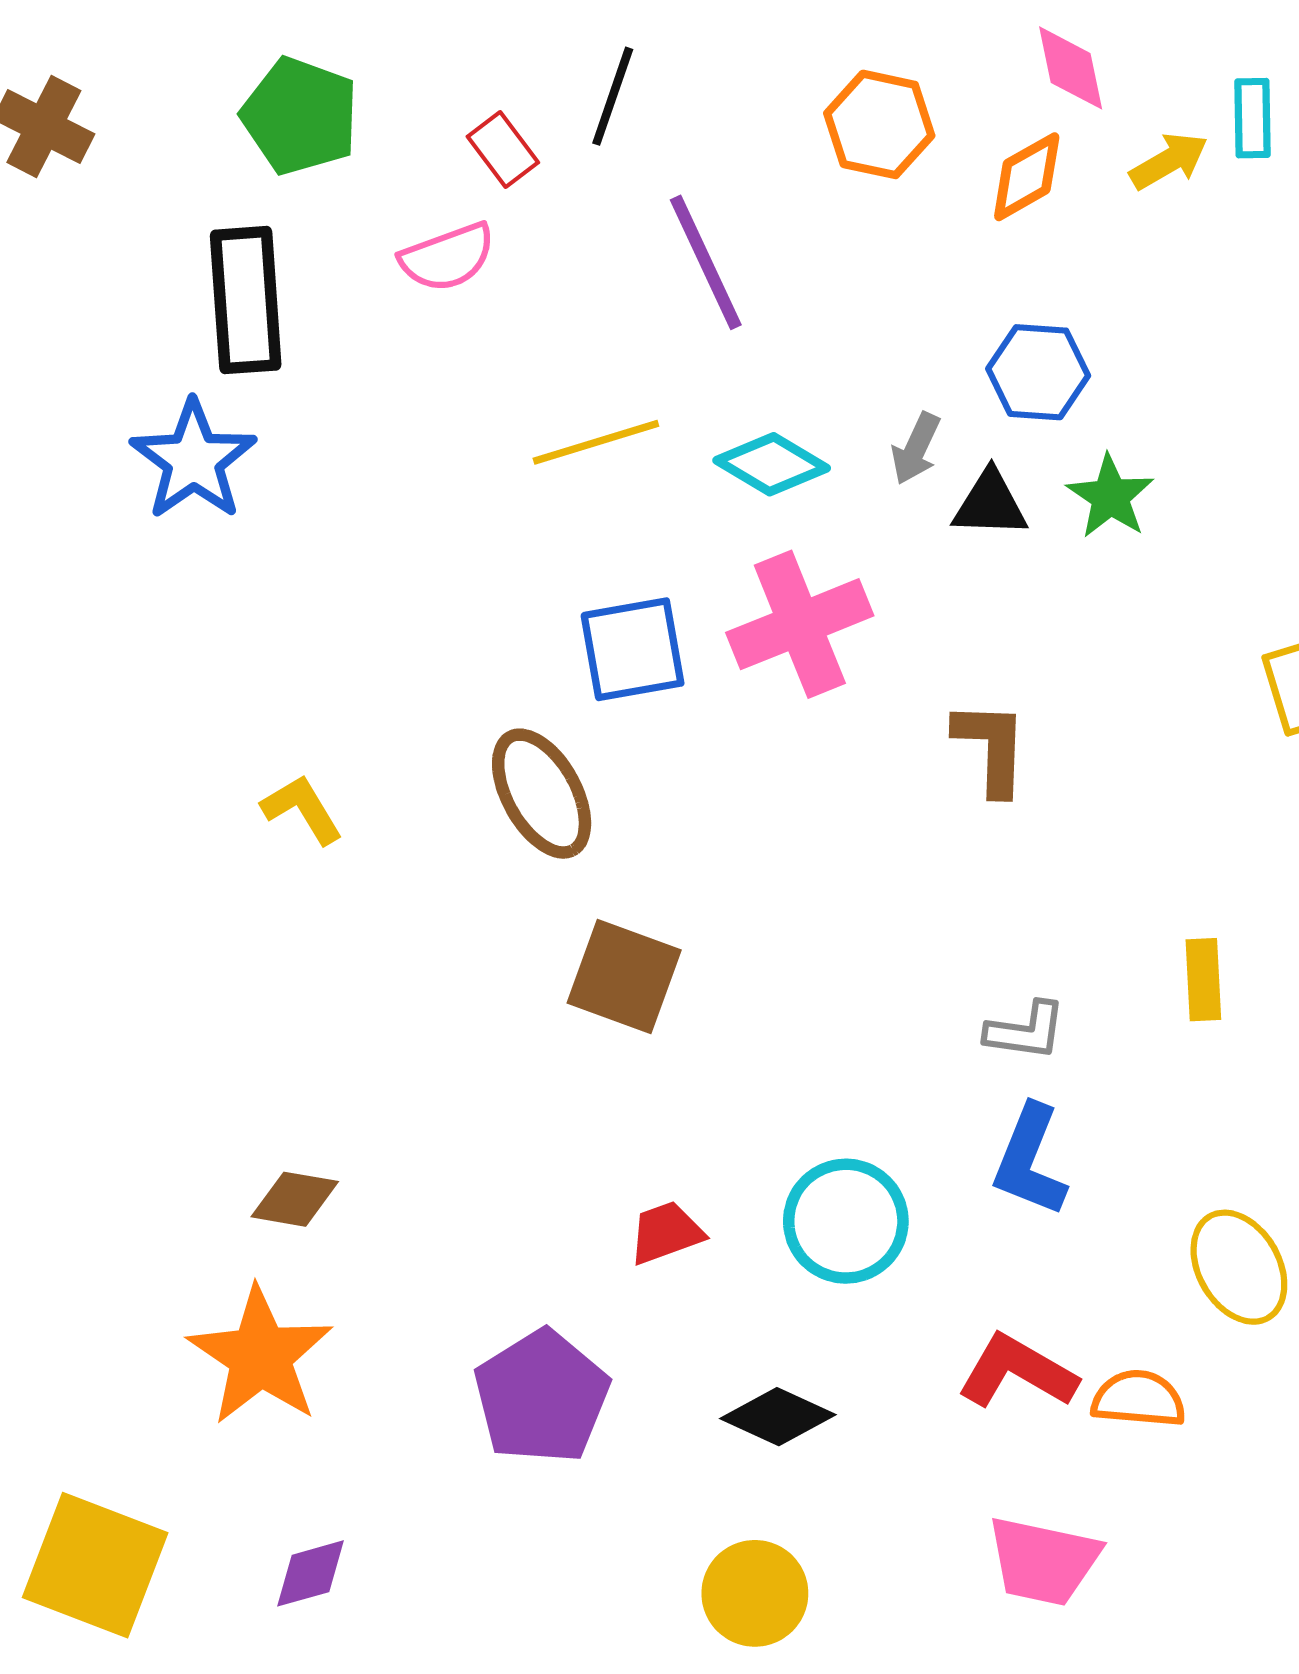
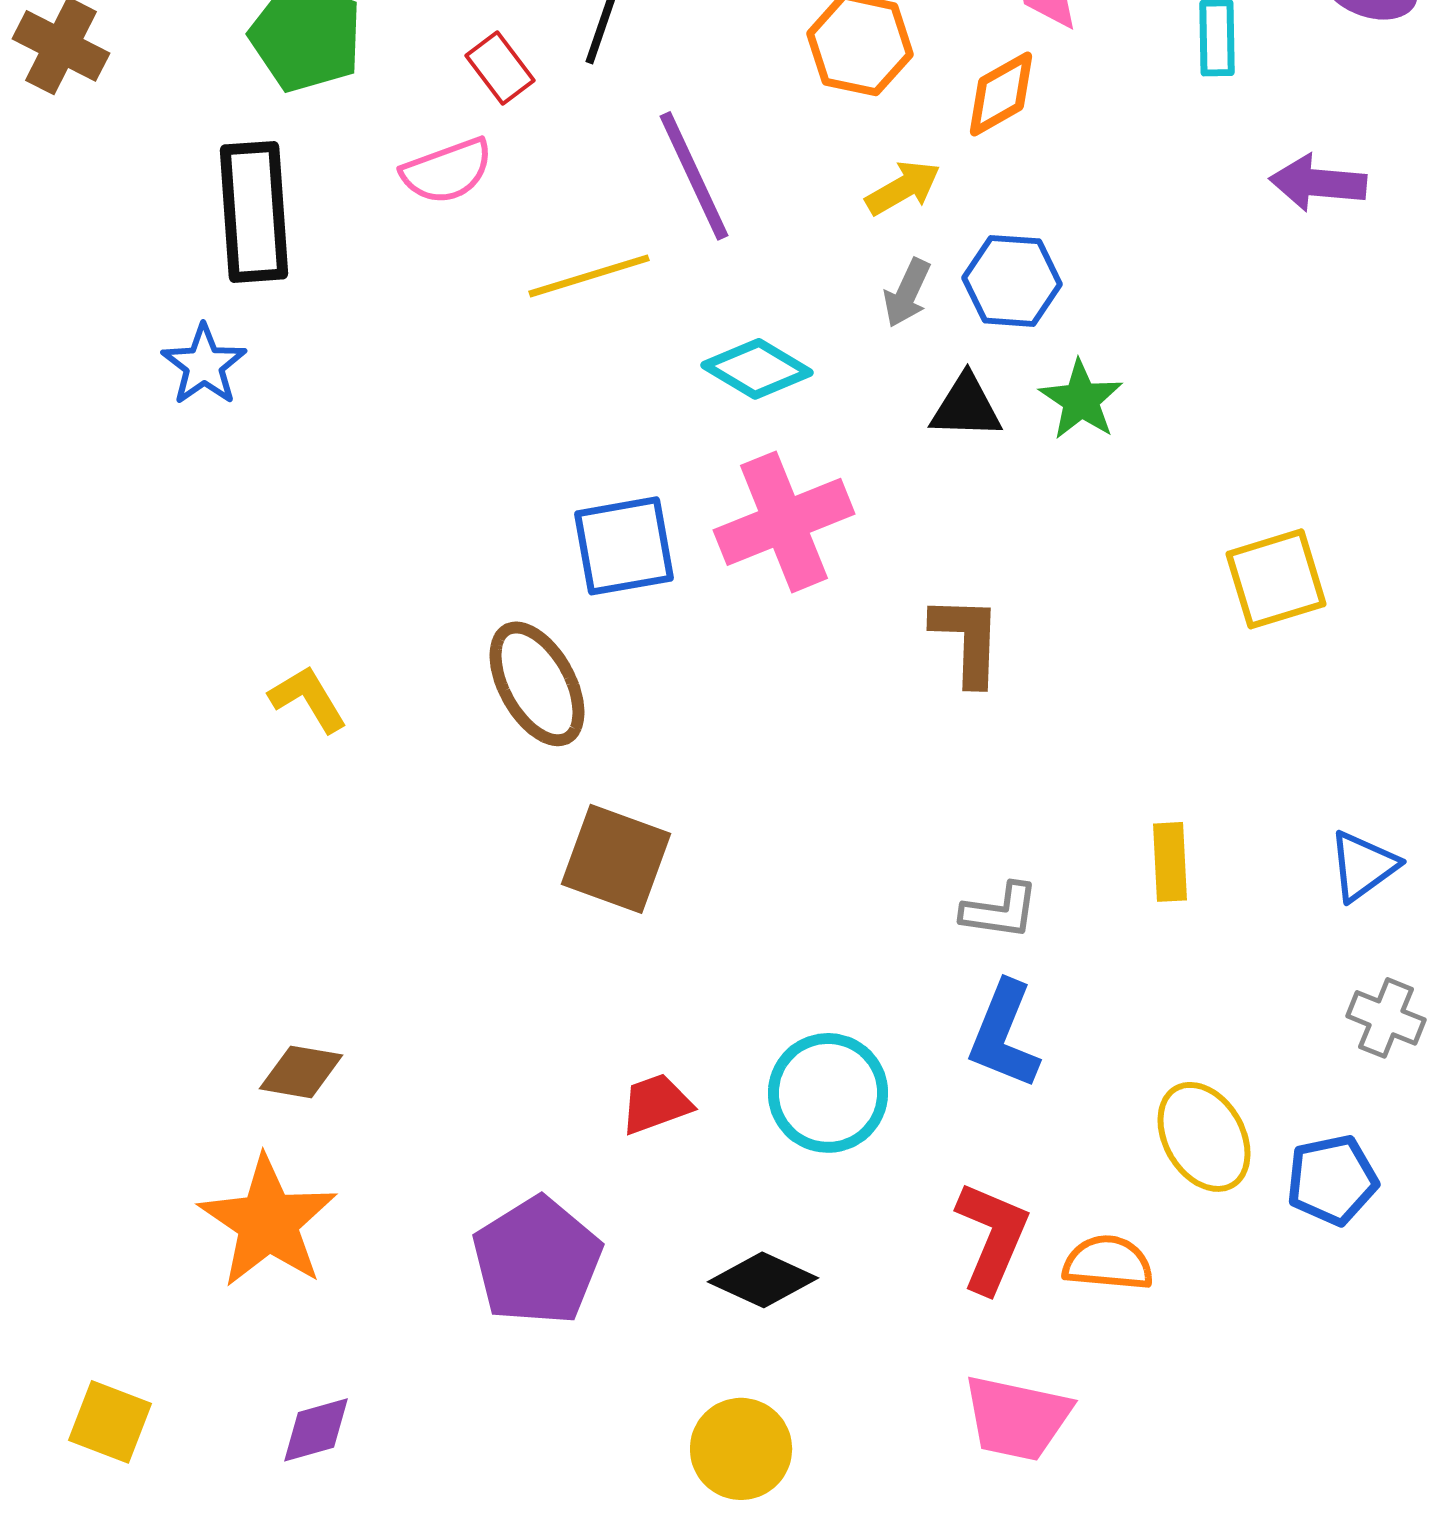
yellow arrow: (1169, 161) -> (903, 188), moved
yellow line: (596, 442) -> (589, 276), moved
gray arrow: (916, 449) -> (907, 293), moved
blue star: (193, 460) -> (204, 365), size x0.7
red L-shape: (1017, 1372) -> (992, 1237), turned 83
yellow square: (95, 1565) -> (110, 1422), size x0.6

